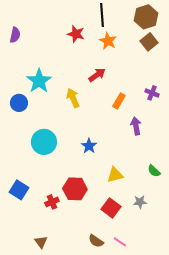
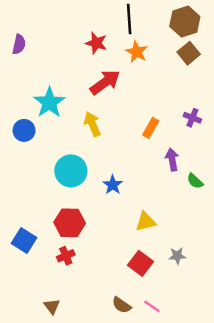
red arrow: (97, 75) -> (105, 82), moved, size x1.4
cyan circle: (44, 142) -> (71, 171), moved
green semicircle: (154, 171) -> (195, 181), moved
red hexagon: (75, 189) -> (70, 223), moved

